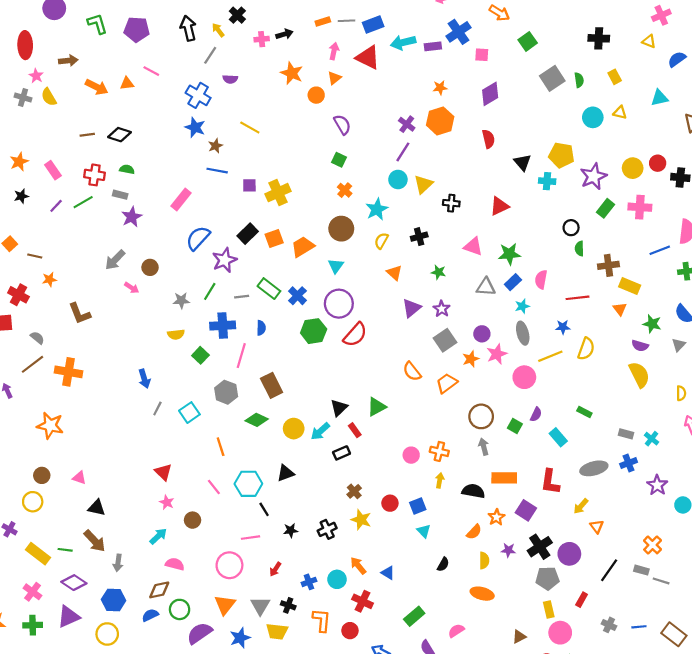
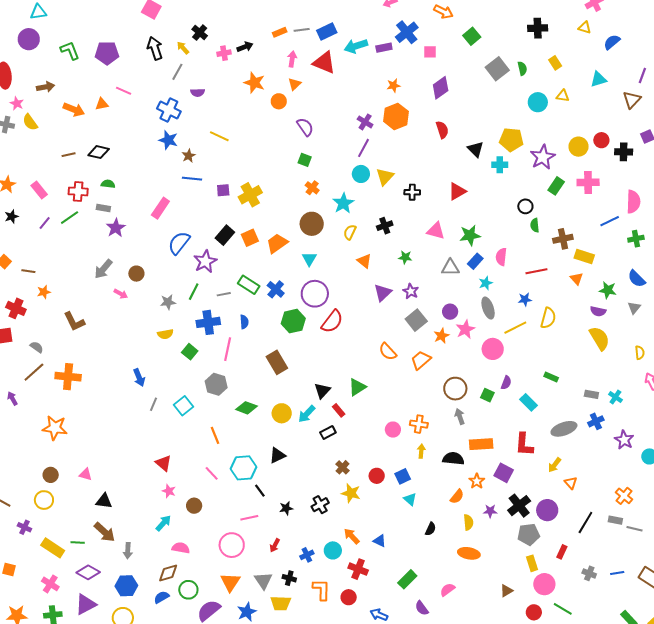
brown rectangle: (272, 385) -> (277, 362), moved

